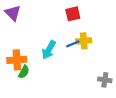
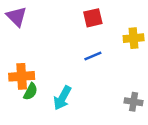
yellow cross: (84, 41) -> (134, 38), moved
cyan arrow: (49, 50) -> (62, 98), moved

